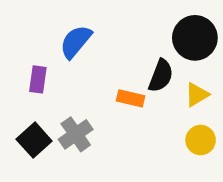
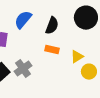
black semicircle: (161, 76) -> (52, 26), moved
yellow triangle: (197, 95) -> (77, 57), moved

